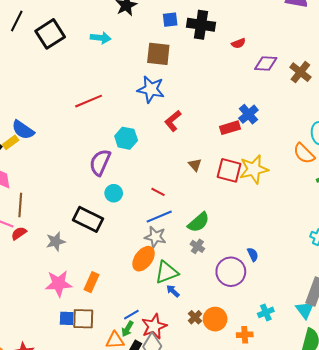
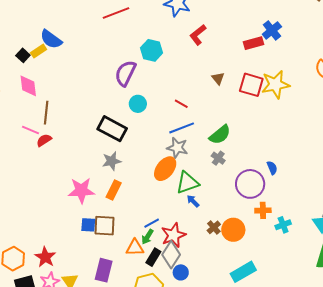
gray star: (56, 242) -> (112, 161), moved
orange cross: (245, 335) -> (263, 210), moved

